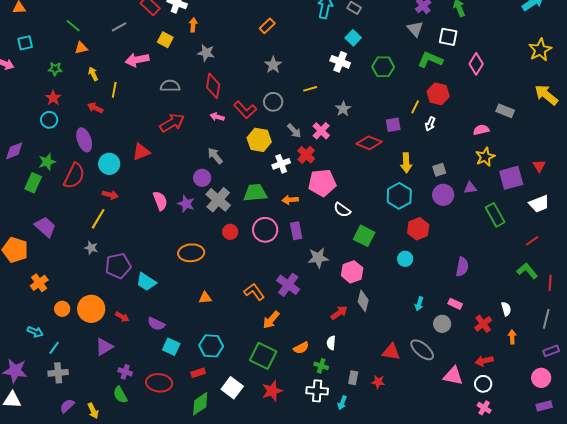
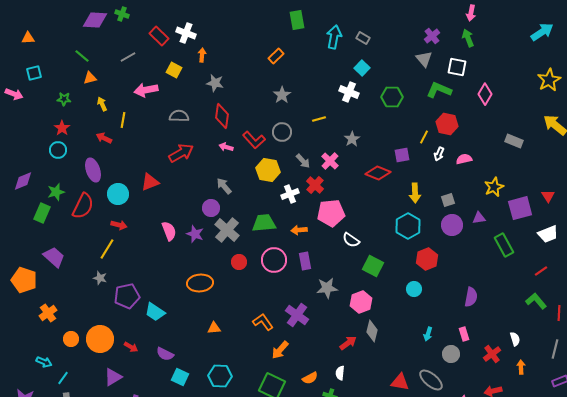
pink semicircle: (481, 130) -> (464, 159), moved
pink rectangle: (455, 304) -> (464, 334), turned 48

